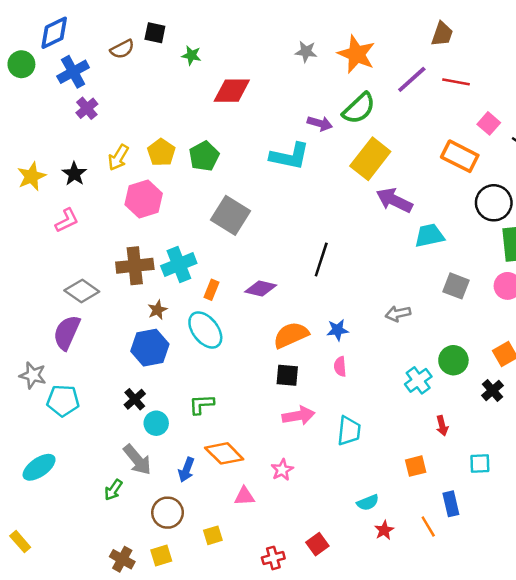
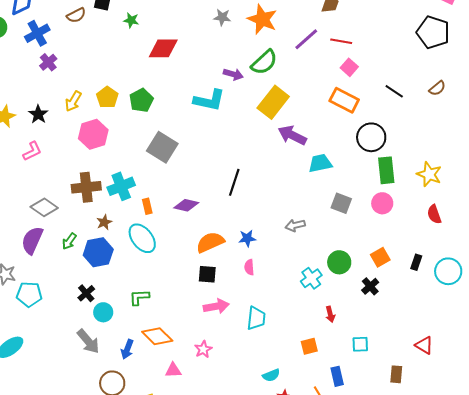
pink square: (489, 123) -> (349, 67), moved
orange rectangle: (212, 290) -> (147, 206), turned -35
green arrow: (113, 490) -> (69, 241), moved

